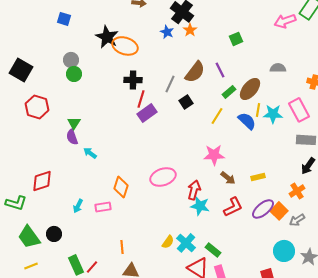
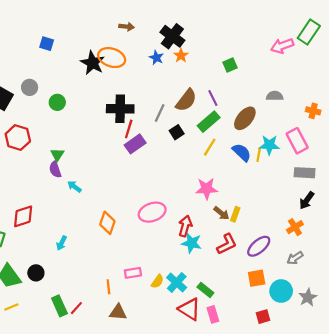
orange ellipse: (125, 46) -> (112, 58), moved
gray circle: (71, 60) -> (30, 87), moved
black cross: (133, 80) -> (120, 109), size x1.4
green rectangle: (229, 92) -> (209, 122), moved, size x1.5
yellow line: (258, 110) -> (259, 155), moved
yellow rectangle: (258, 177) -> (235, 214), moved, turned -56
pink rectangle: (103, 207) -> (133, 273), moved
orange square: (279, 211) -> (257, 278), moved, turned 36

